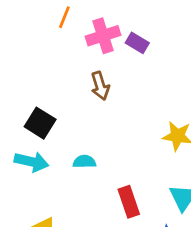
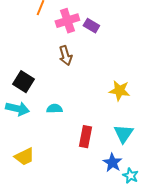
red rectangle: (129, 202) -> (85, 137), turned 30

